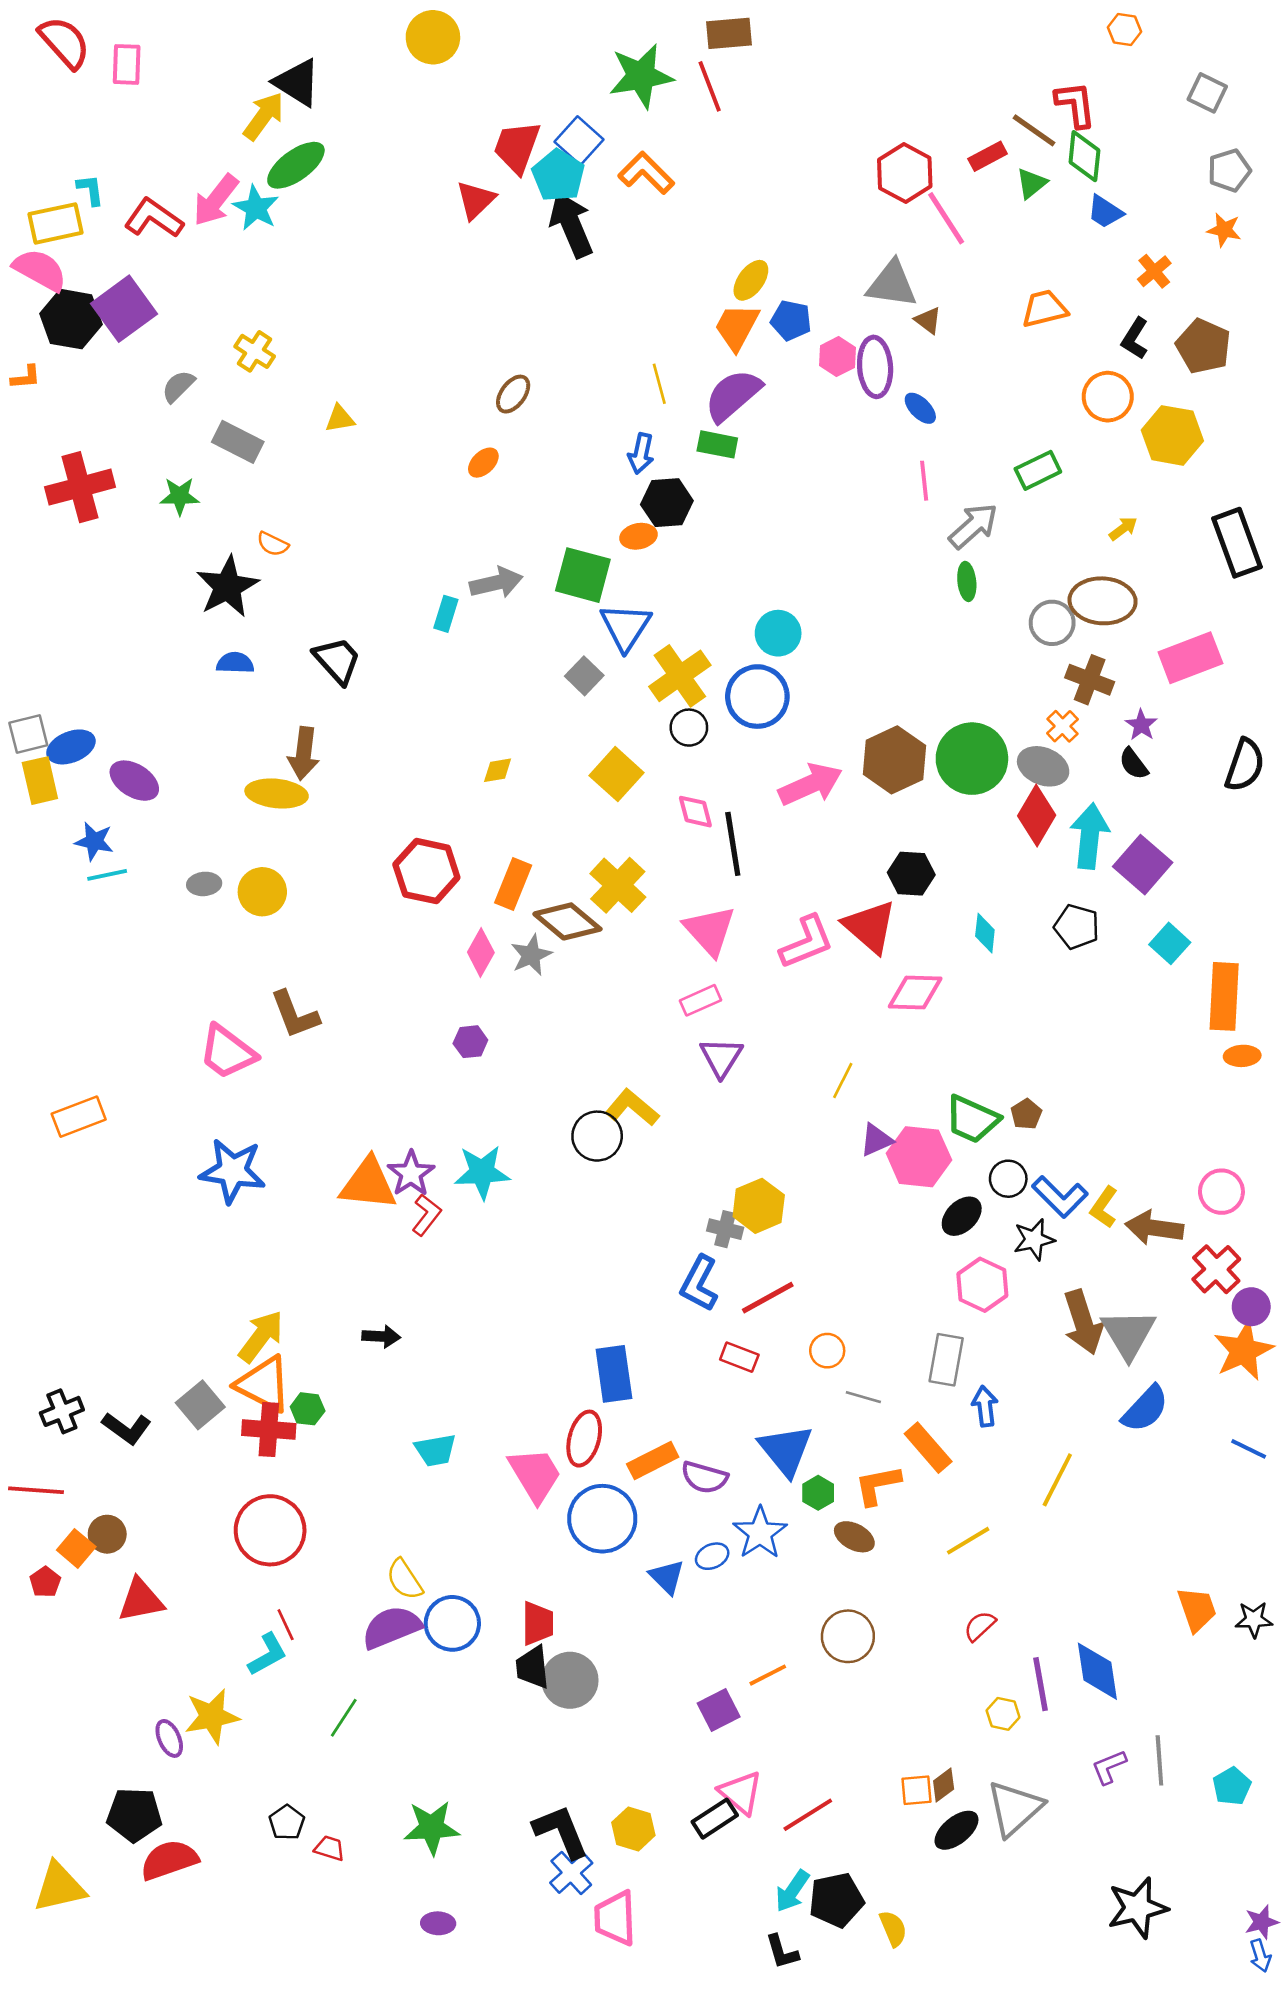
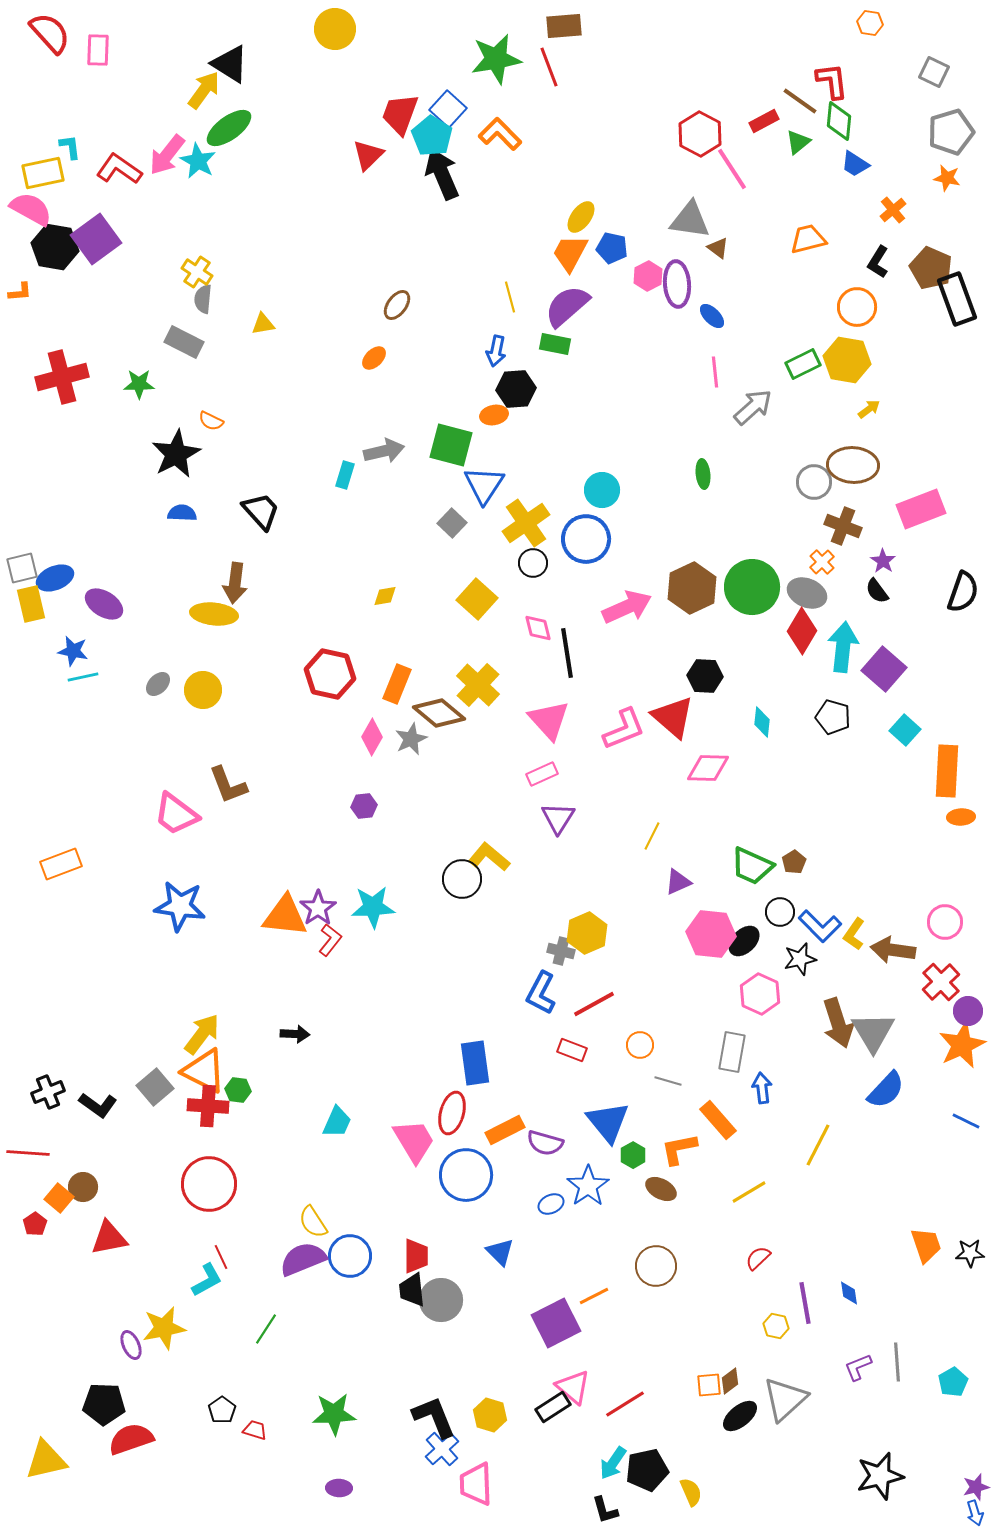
gray pentagon: (1229, 170) -> (951, 132), size x1.4
gray semicircle: (178, 386) -> (203, 299), moved, turned -40
yellow hexagon: (1172, 435) -> (847, 360), moved
black rectangle: (1237, 543) -> (957, 299), moved
green ellipse: (967, 581) -> (703, 474), moved
gray ellipse: (204, 884) -> (158, 684), turned -40
pink hexagon: (919, 1157) -> (711, 934), moved
cyan trapezoid: (436, 1450) -> (337, 1122), turned -56
blue triangle: (667, 1577) -> (500, 1252), moved
blue diamond: (1097, 1671) -> (849, 1293), size x0.5
purple square: (719, 1710) -> (556, 1323), size x1.5

